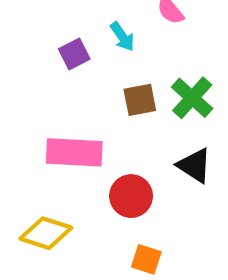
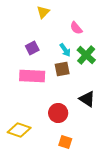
cyan arrow: (122, 37) -> (65, 50), moved
green cross: (192, 98) -> (86, 55), moved
pink rectangle: (74, 152) -> (32, 76), moved

